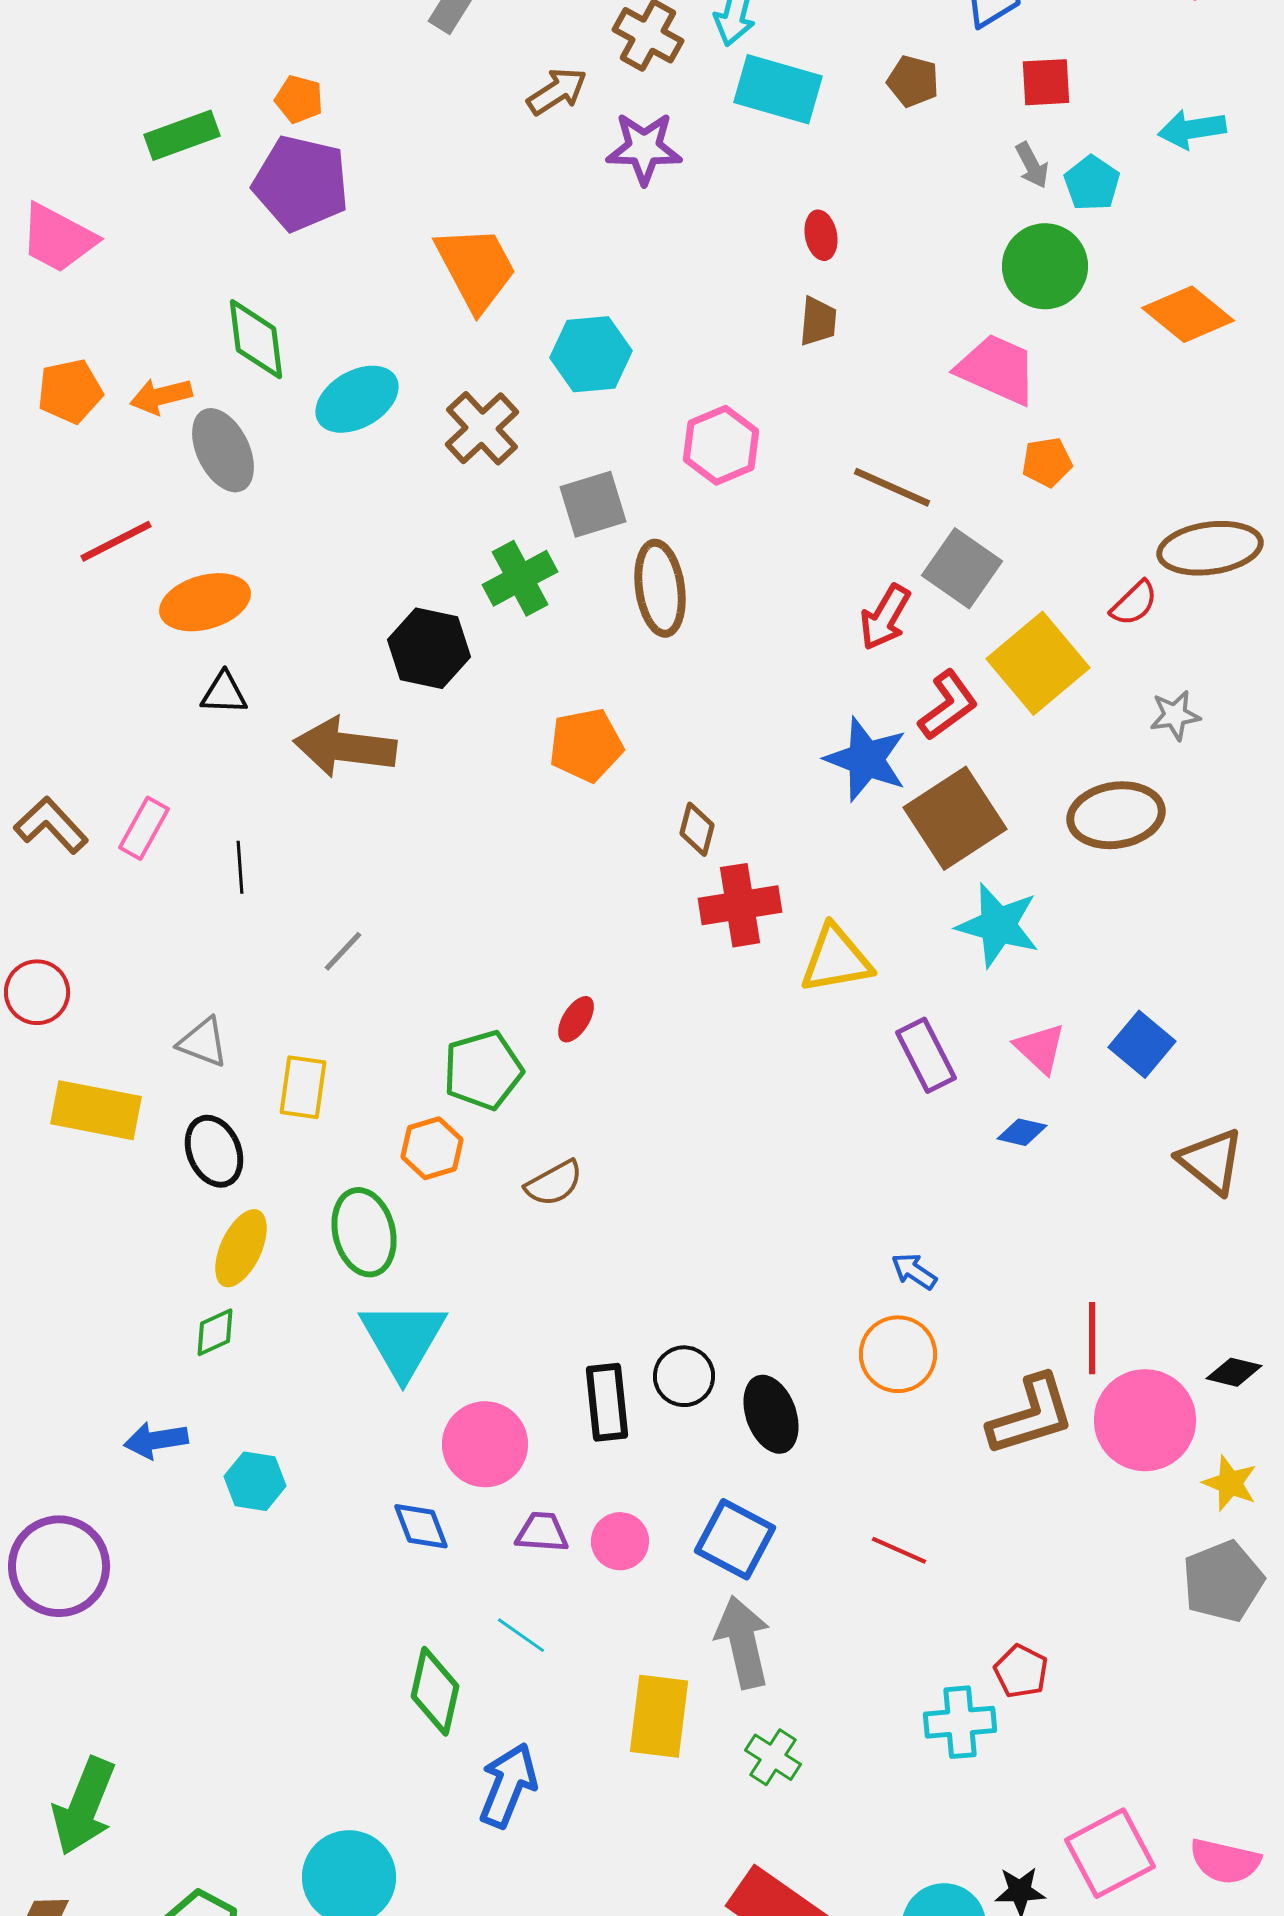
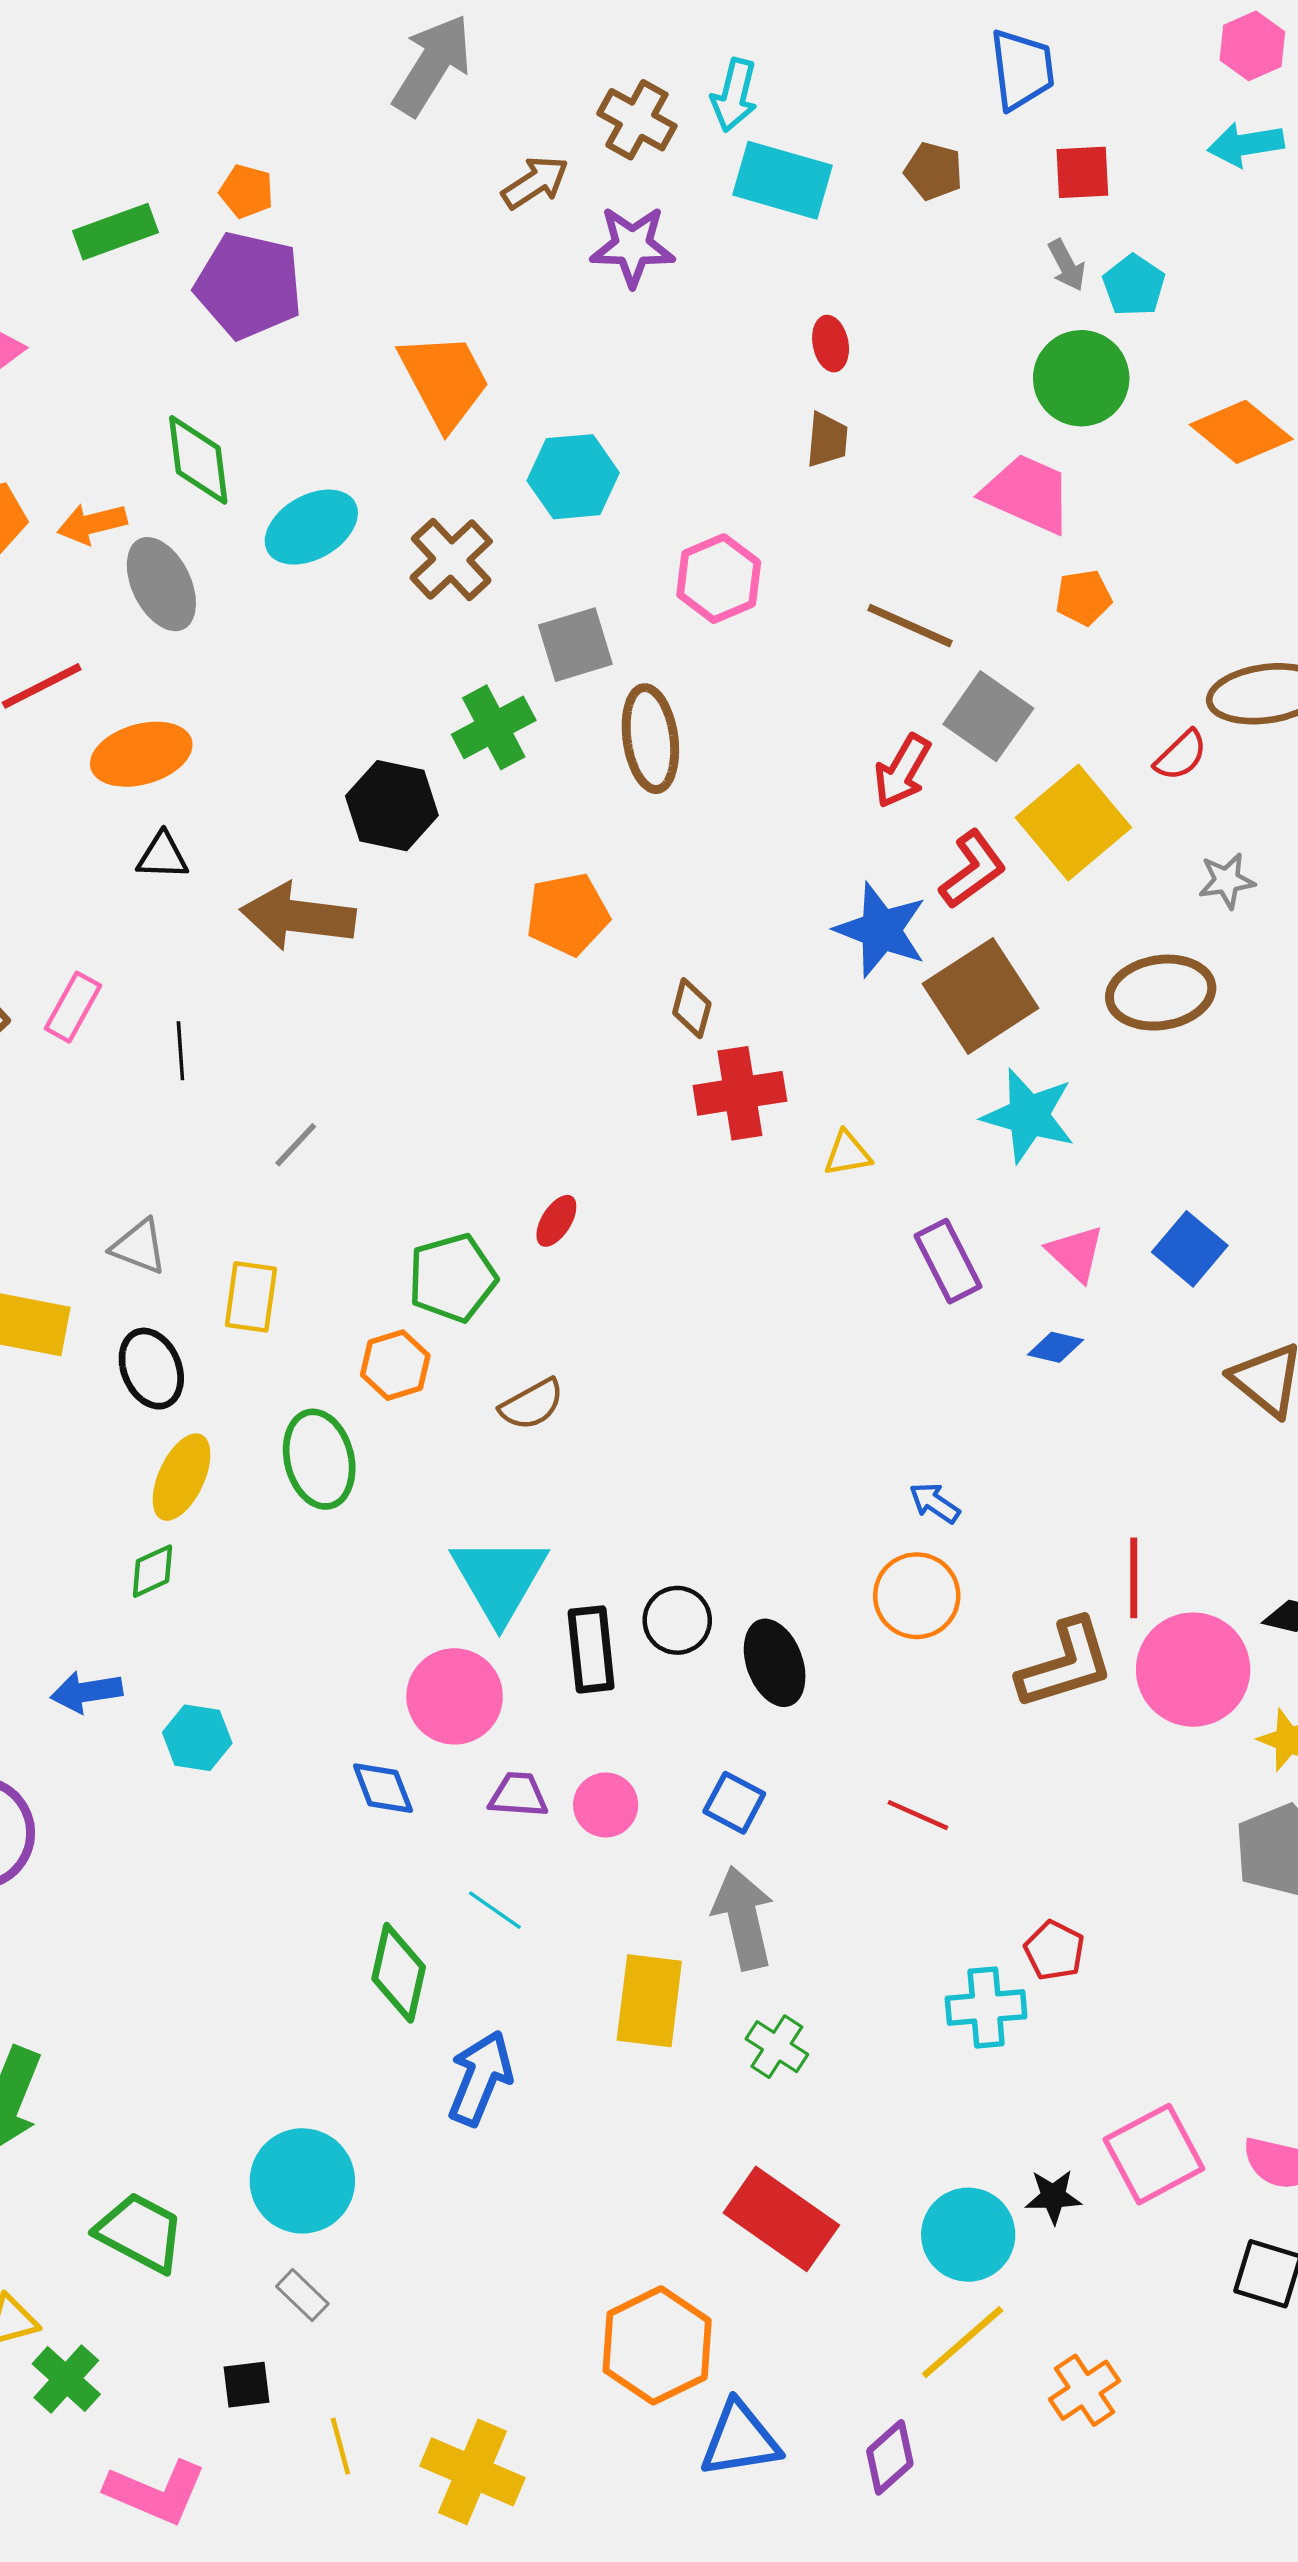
cyan arrow: (1192, 129) -> (1246, 144), moved
yellow triangle: (836, 959) -> (847, 1154), size x0.6
cyan triangle: (403, 1339) -> (499, 1579), moved
blue square: (735, 1539) -> (734, 1803), size x0.7

